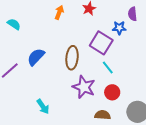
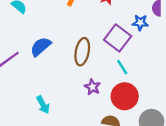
purple star: (84, 87) -> (92, 87), size x0.6
red circle: (112, 92) -> (125, 96), size x1.5

